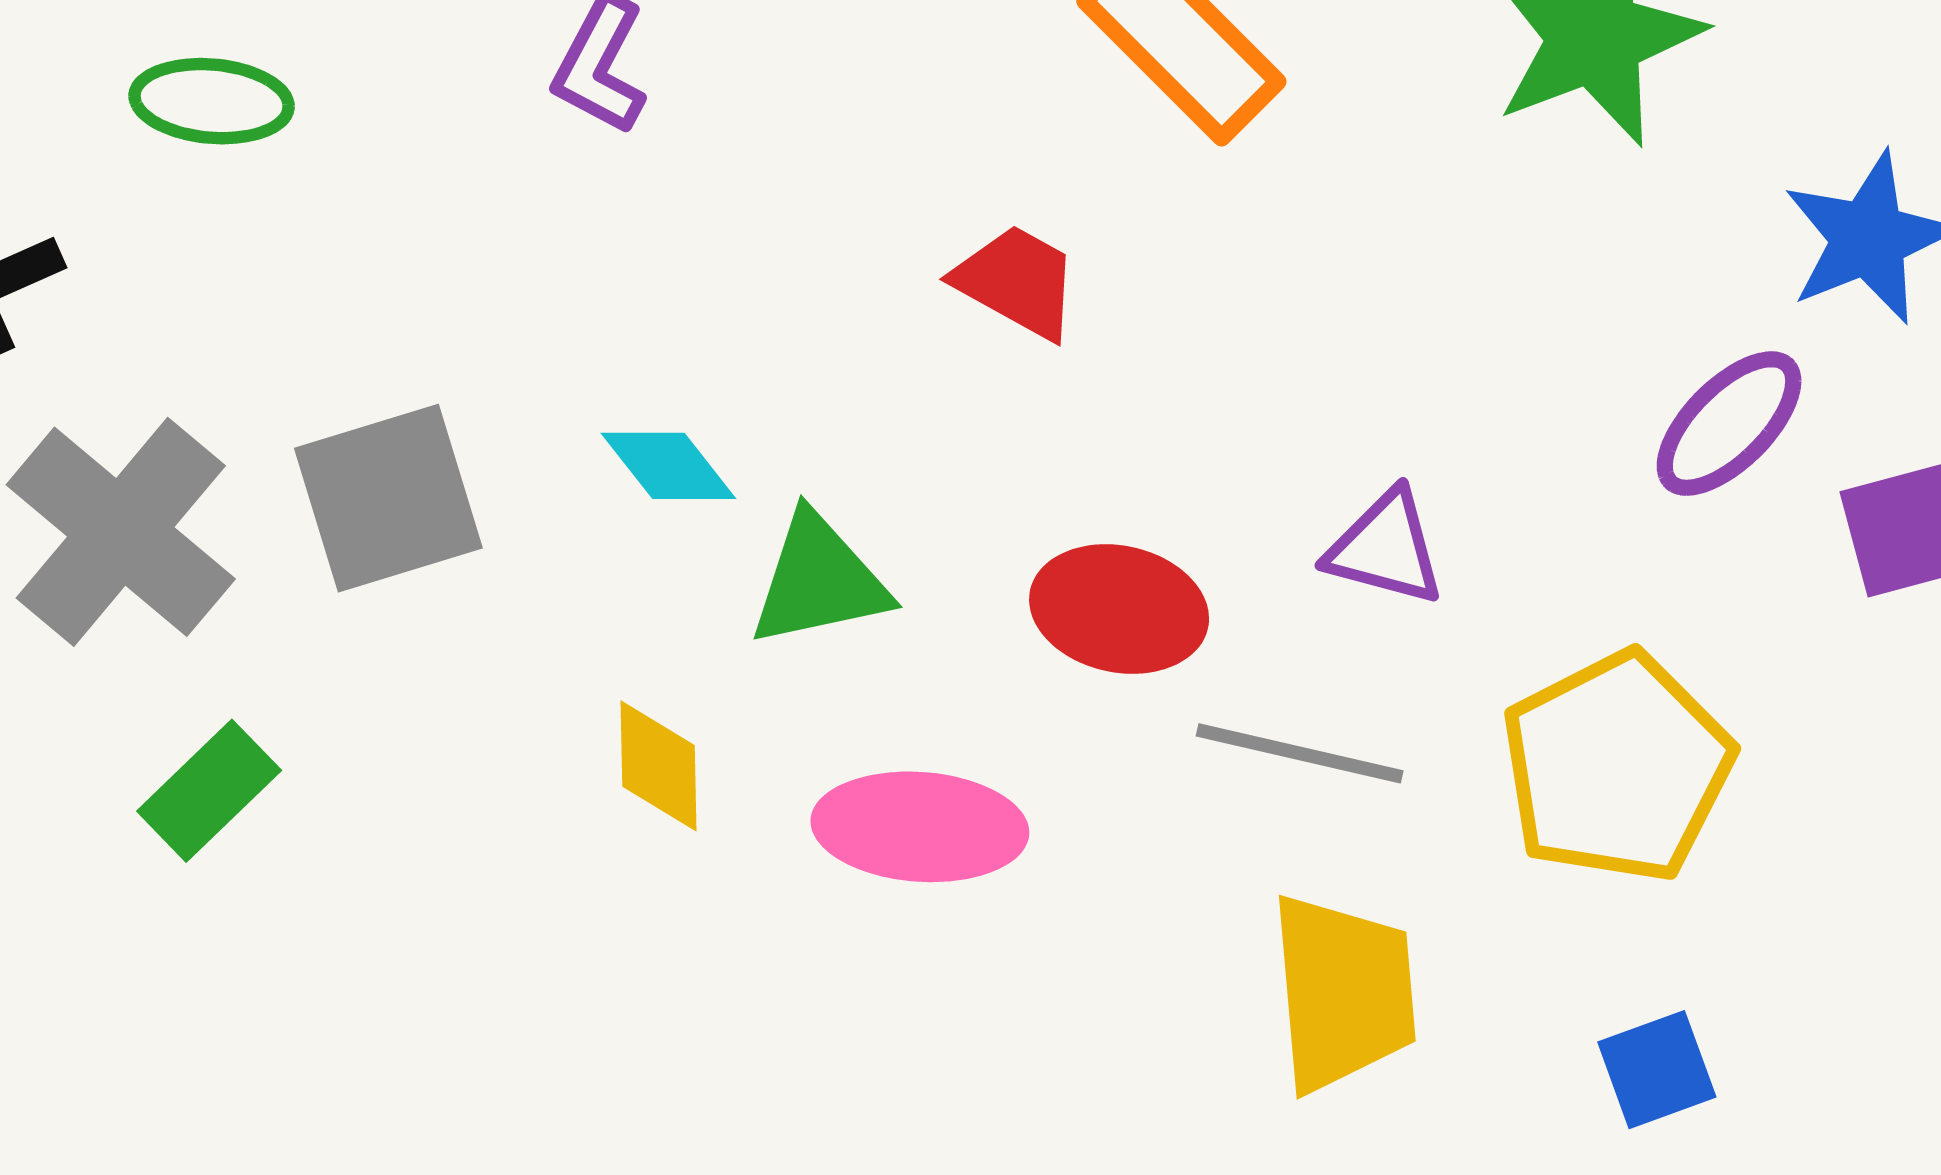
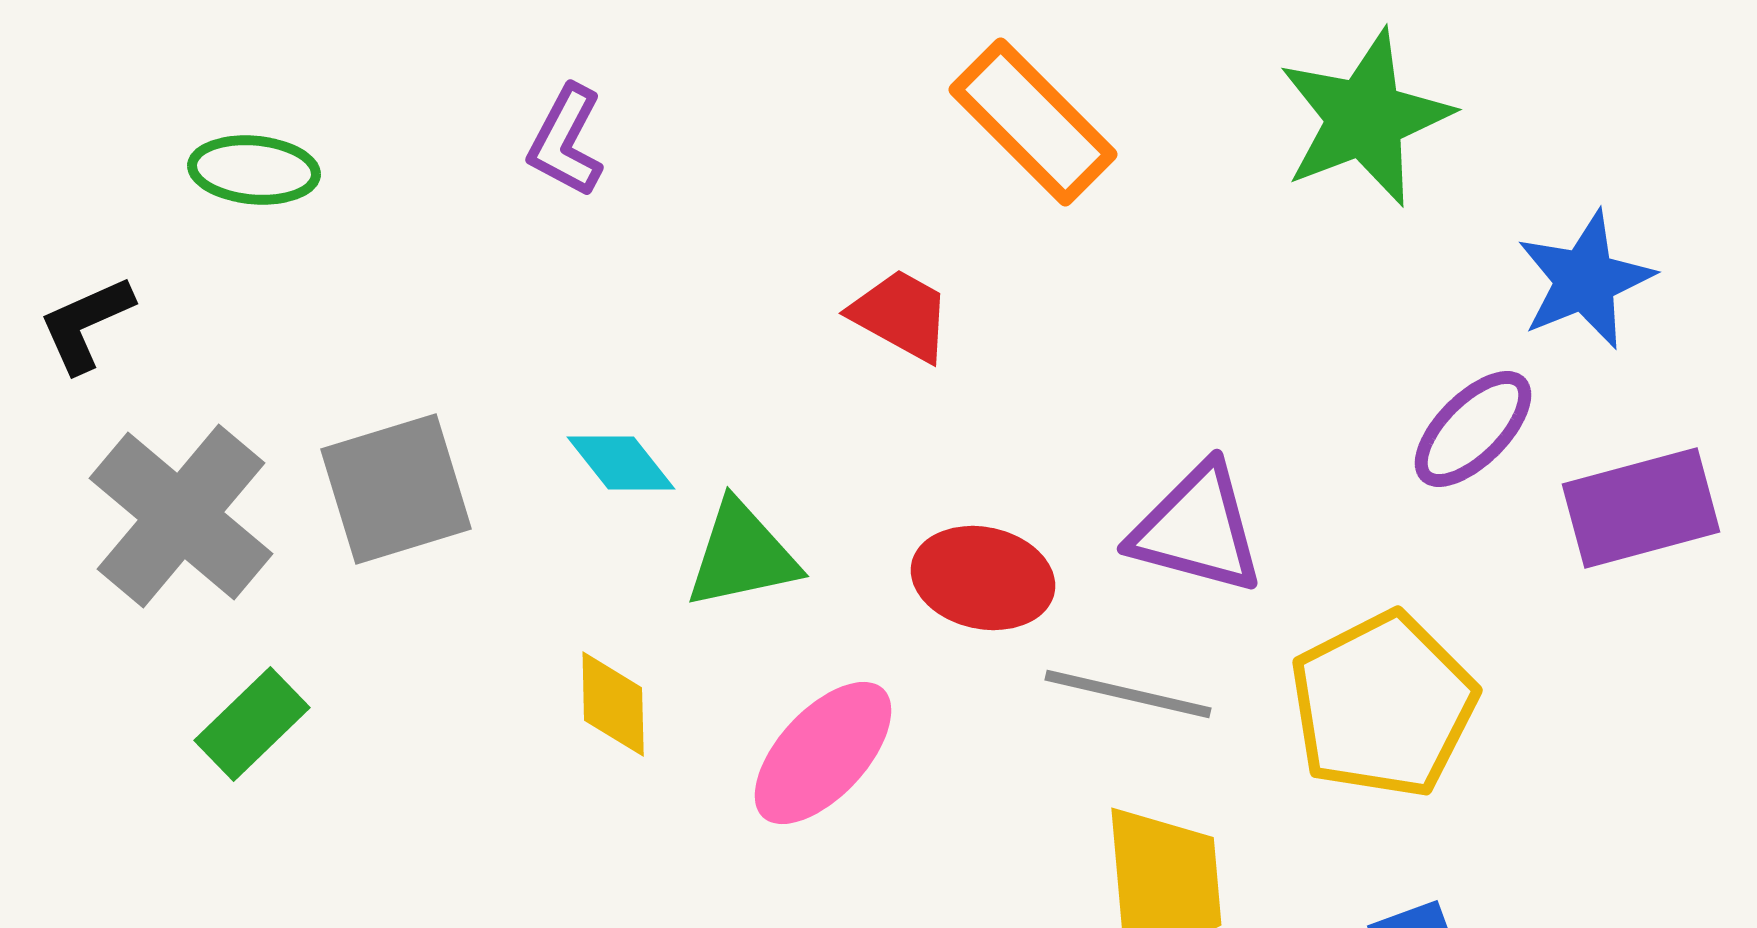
purple triangle: (1385, 548) -> (1197, 529), size x1.4
pink ellipse: (920, 827) -> (823, 753), turned -51

